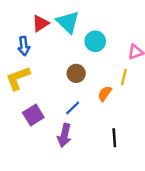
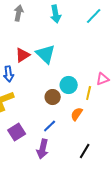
cyan circle: (95, 41) -> (69, 85), moved
yellow line: (124, 77) -> (89, 93), moved
black line: (114, 138) -> (85, 151), turned 35

